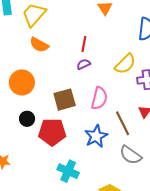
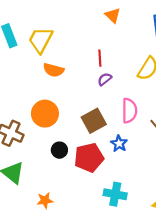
blue star: (96, 136) -> (119, 144), moved, size x0.7

